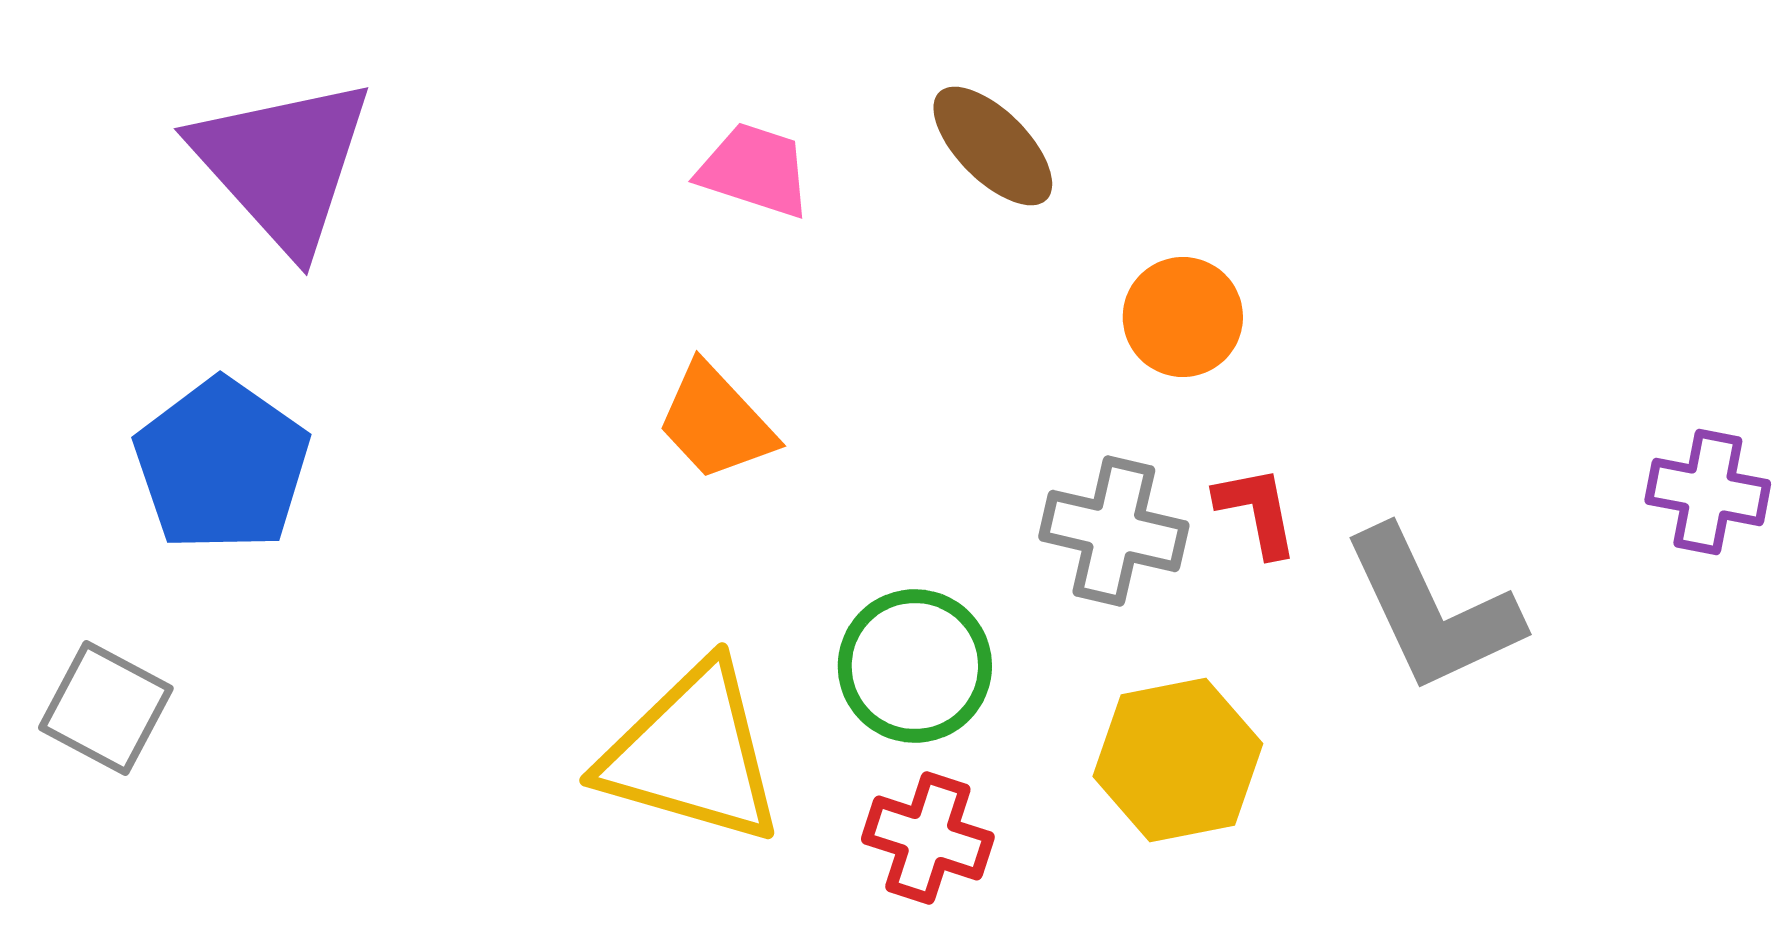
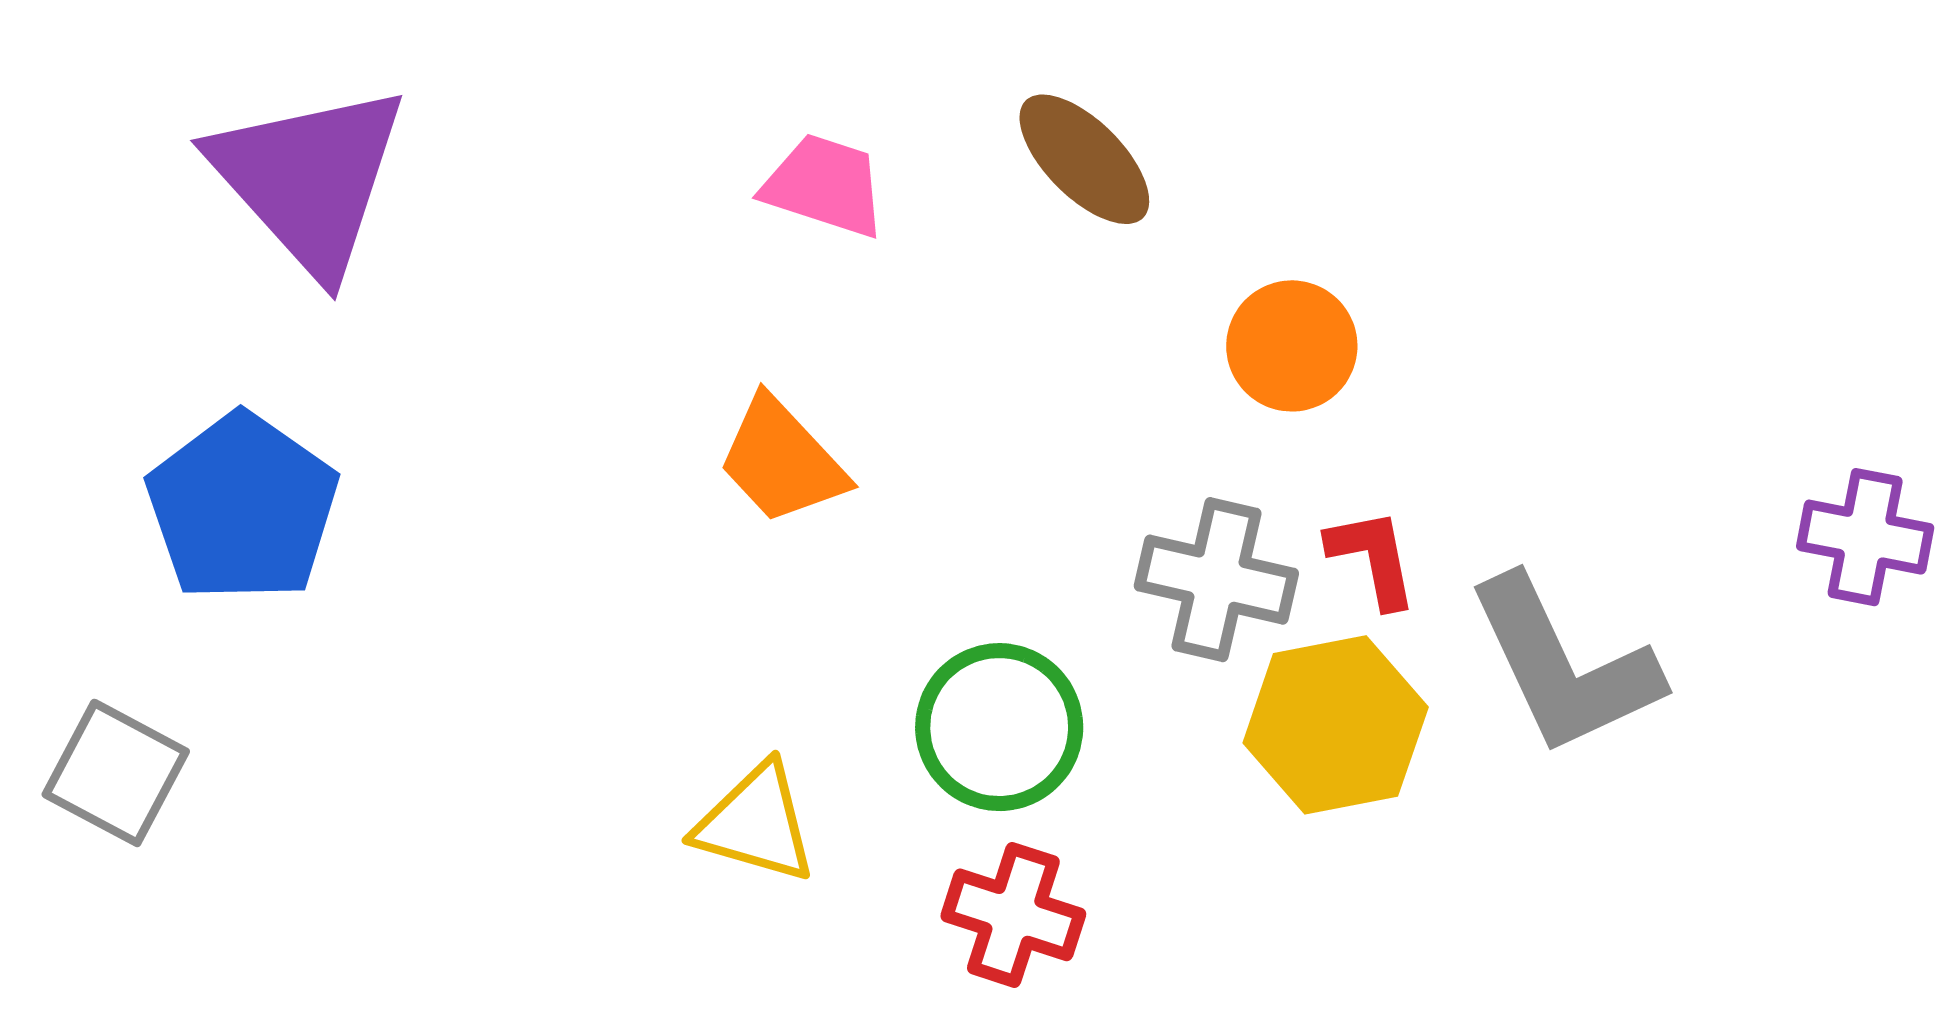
yellow triangle: (692, 754) -> (756, 823), size x0.6
yellow hexagon: (1178, 760) -> (1336, 725), moved

